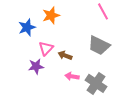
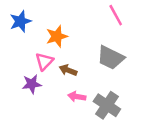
orange star: (51, 15) -> (57, 36), moved
blue star: (27, 27) -> (20, 21), moved

